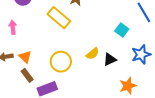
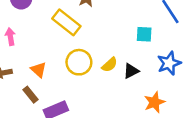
cyan square: (122, 30) -> (144, 34), turned -32
orange triangle: (25, 57) -> (38, 70), moved
yellow circle: (61, 62) -> (79, 62), moved

